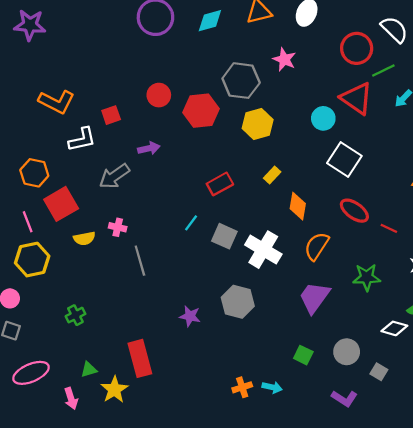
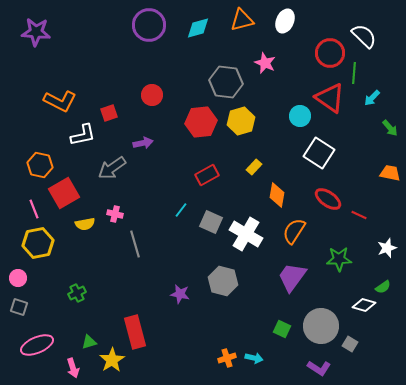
green line: (383, 71) -> (354, 73), turned -60
red hexagon: (201, 111) -> (201, 122), moved
gray circle: (347, 352) -> (321, 326), size x1.5

